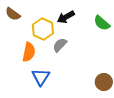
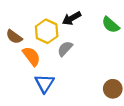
brown semicircle: (13, 14) -> (14, 37), moved
orange semicircle: (29, 52) -> (31, 56), turned -48

